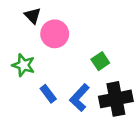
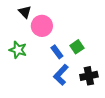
blue rectangle: (48, 94) -> (57, 52), moved
black cross: (116, 99) -> (89, 76), size x0.7

